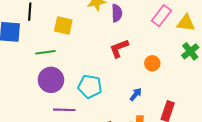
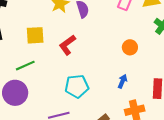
red L-shape: (119, 48) -> (67, 45), moved
purple circle: (51, 80) -> (15, 93), moved

